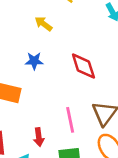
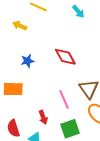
yellow arrow: (44, 24) -> (20, 26), moved

